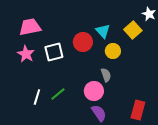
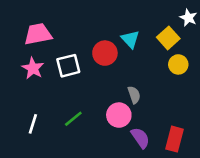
yellow circle: (113, 51) -> (178, 64), moved
white line: (37, 97) -> (33, 124), moved
purple semicircle: (99, 113) -> (140, 138), moved

